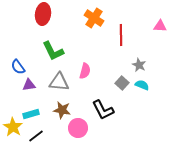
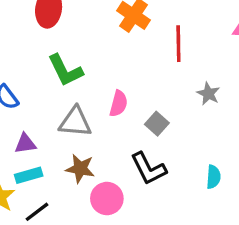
gray square: (122, 83) -> (157, 124), moved
purple triangle: (29, 85) -> (25, 144), moved
cyan semicircle: (142, 85) -> (213, 177), moved, turned 72

